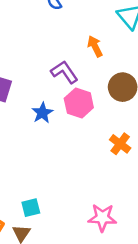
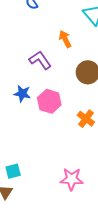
pink hexagon: (79, 103) -> (49, 101), moved
blue star: (42, 113) -> (22, 94), turned -30

